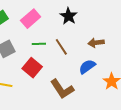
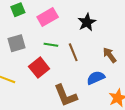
brown arrow: (96, 43) -> (110, 55), turned 49

